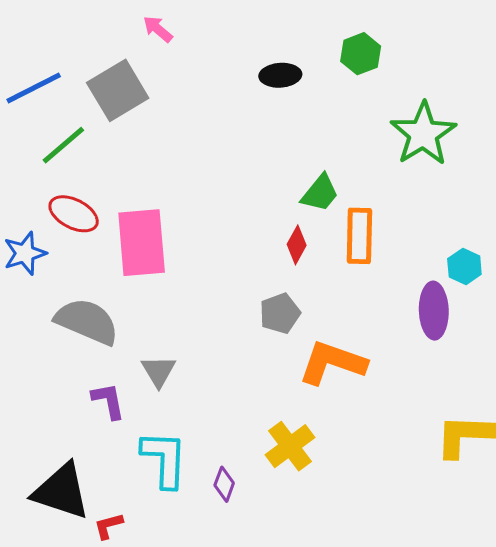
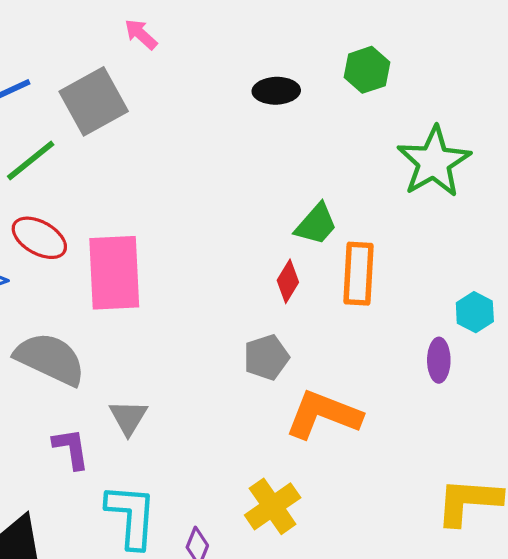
purple ellipse: (434, 311) -> (439, 360), size x0.7

